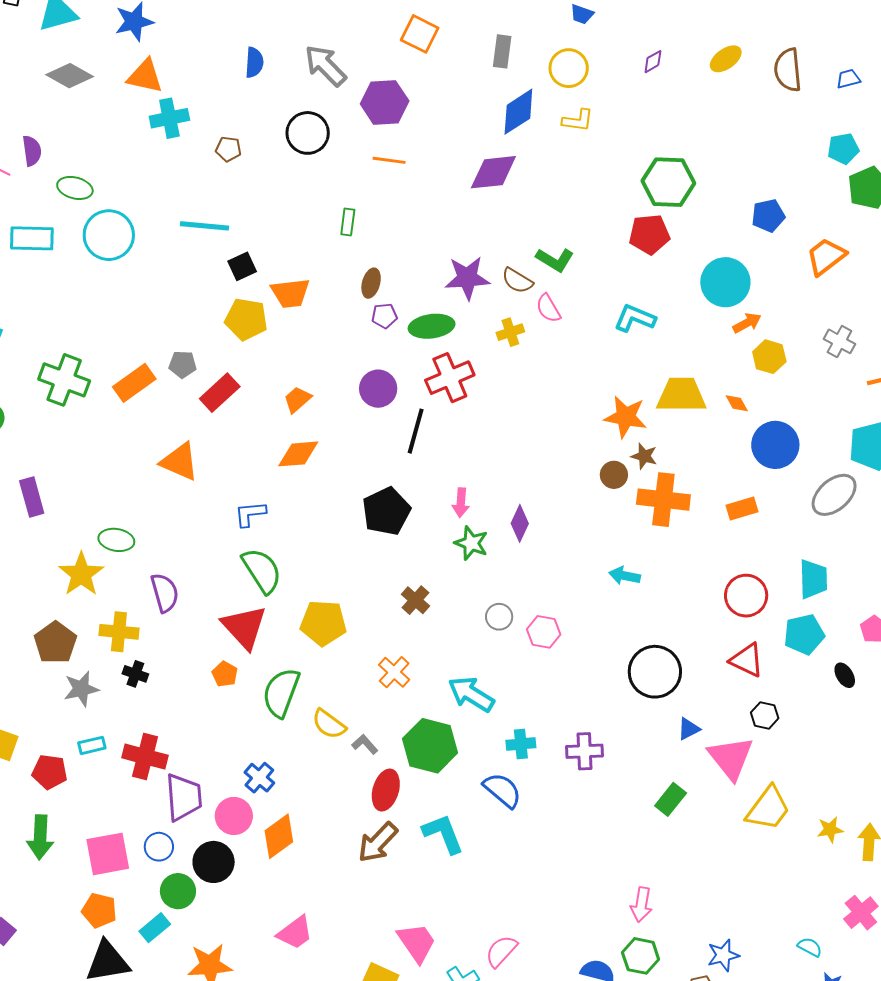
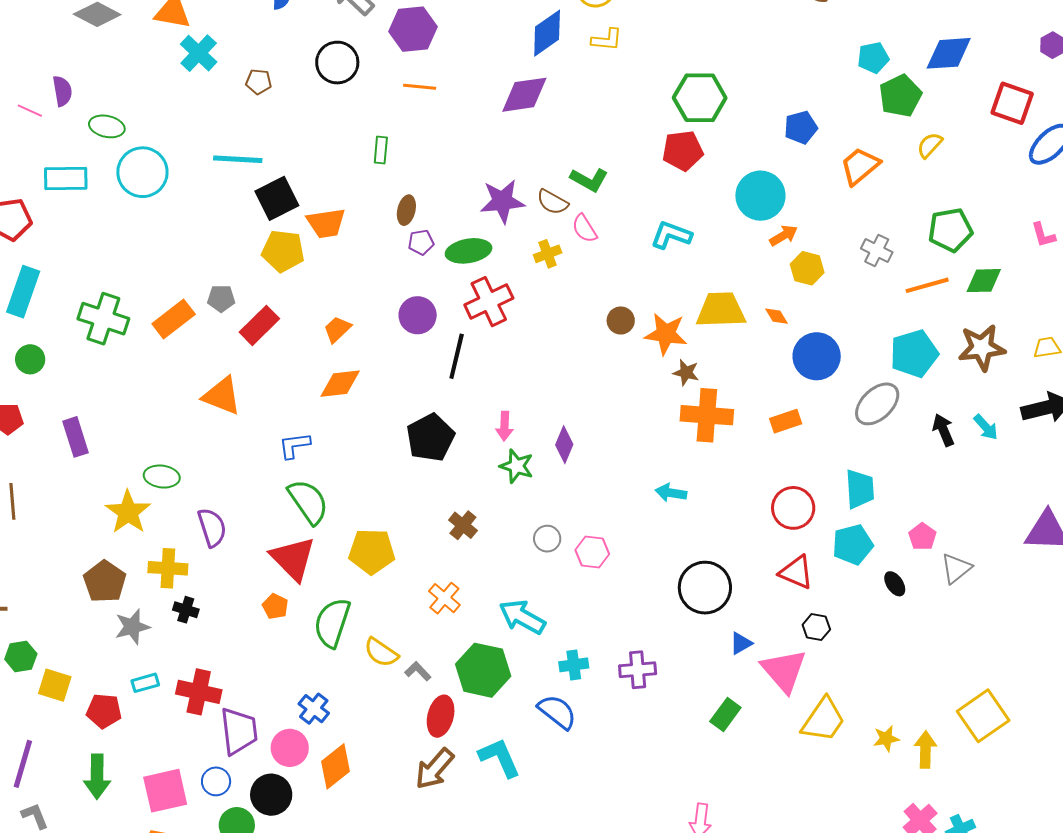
cyan cross: (169, 118) -> (199, 53), turned -33
black square: (242, 266) -> (277, 198), size x1.5
brown circle: (614, 475) -> (621, 320), moved

